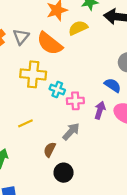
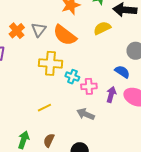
yellow semicircle: (78, 28) -> (102, 28), moved
gray arrow: (71, 131) -> (86, 114), turned -108
brown semicircle: (50, 150) -> (49, 140), moved

